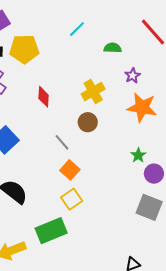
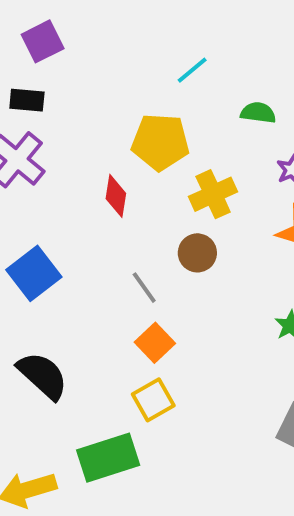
yellow pentagon: (24, 49) -> (160, 142), moved

